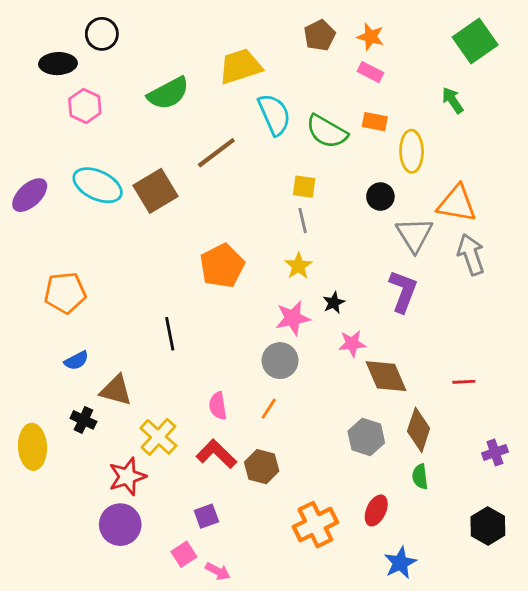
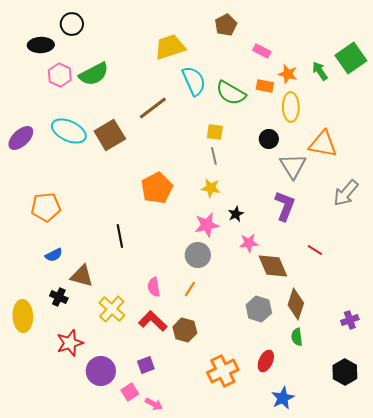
orange star: (371, 37) -> (288, 74), moved
green square: (475, 41) -> (351, 58), moved
green semicircle: (168, 93) -> (94, 74), moved
gray arrow: (471, 254) -> (346, 193), moved, turned -120
yellow star: (298, 266) -> (211, 188), turned -30
red line: (464, 382) -> (315, 250), moved, turned 35
red star: (127, 477) -> (70, 343), moved
purple circle: (120, 525) -> (101, 371), moved

